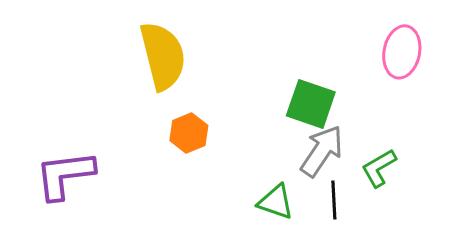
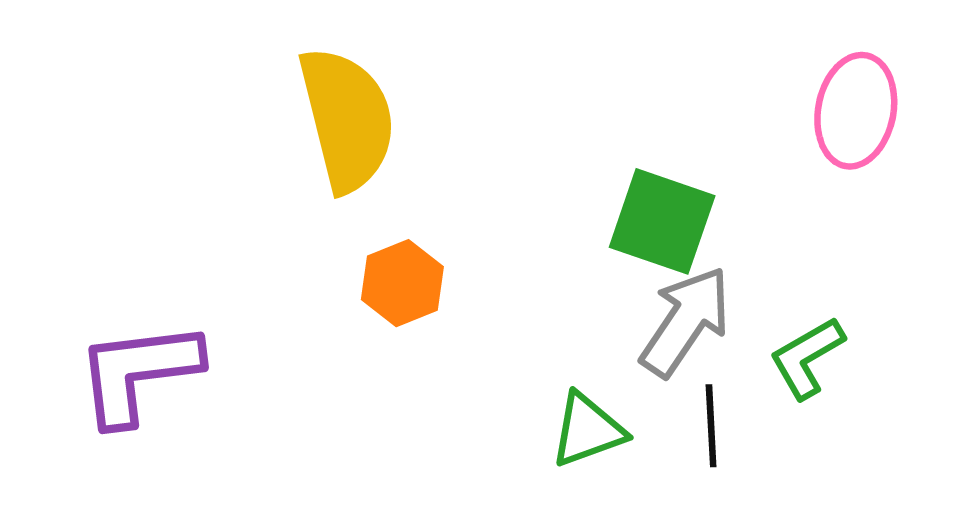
green triangle: (276, 202) -> (588, 430), turned -39

